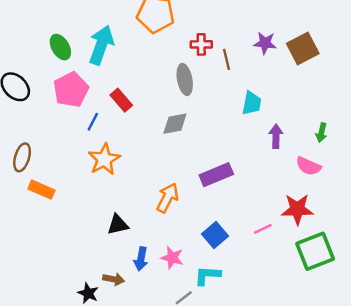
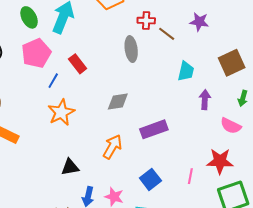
brown square: (303, 48) -> (232, 63), moved
brown line: (226, 59) -> (167, 34), turned -42
gray diamond: (175, 124) -> (118, 101), moved
pink line: (263, 229) -> (190, 176), turned -56

